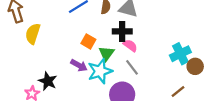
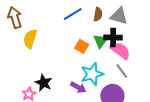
pink semicircle: (130, 45) -> (120, 51), size x1.5
green triangle: (106, 53) -> (101, 41), moved
purple arrow: (79, 65) -> (78, 87), moved

